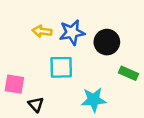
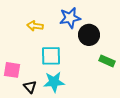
blue star: (72, 32) -> (70, 18), moved
cyan star: (94, 100) -> (54, 82), moved

